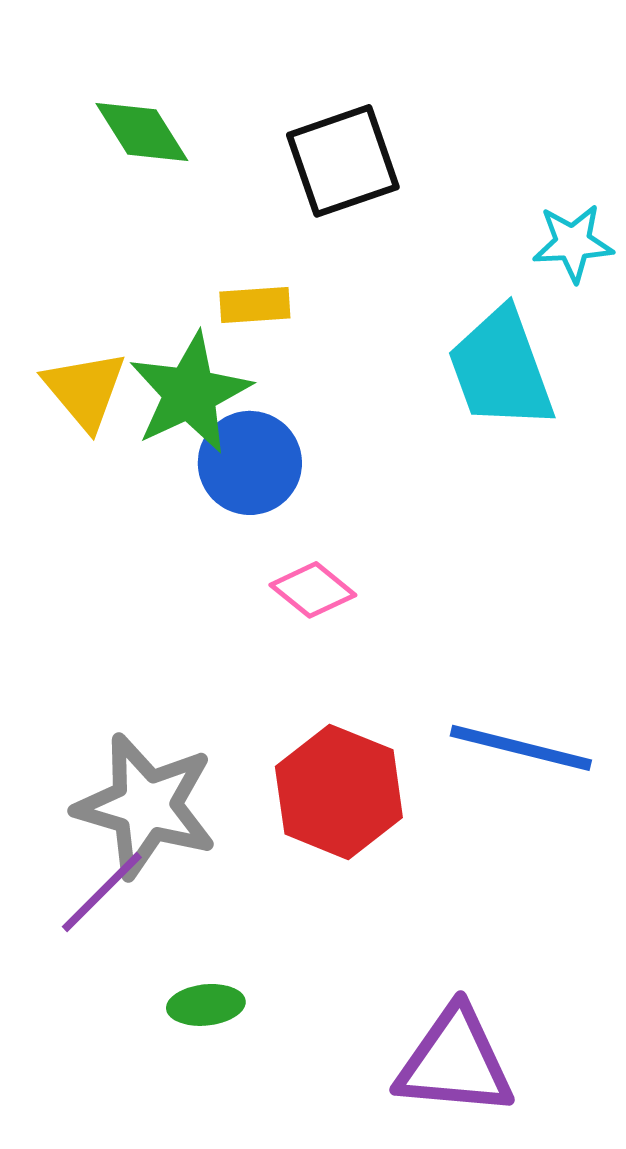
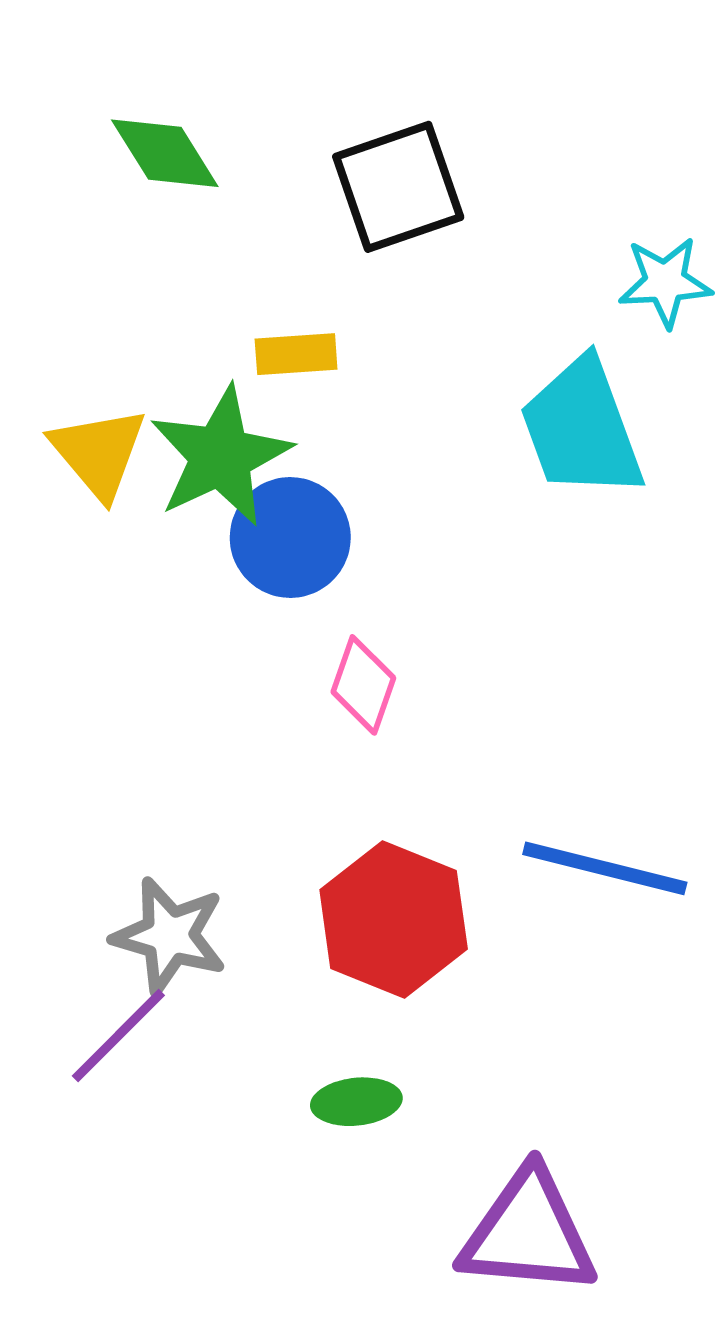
pink diamond: (313, 590) -> (363, 685), turned 70
gray star: (146, 806) -> (169, 936), size x0.7
green ellipse: (206, 1005) -> (356, 1102), moved

